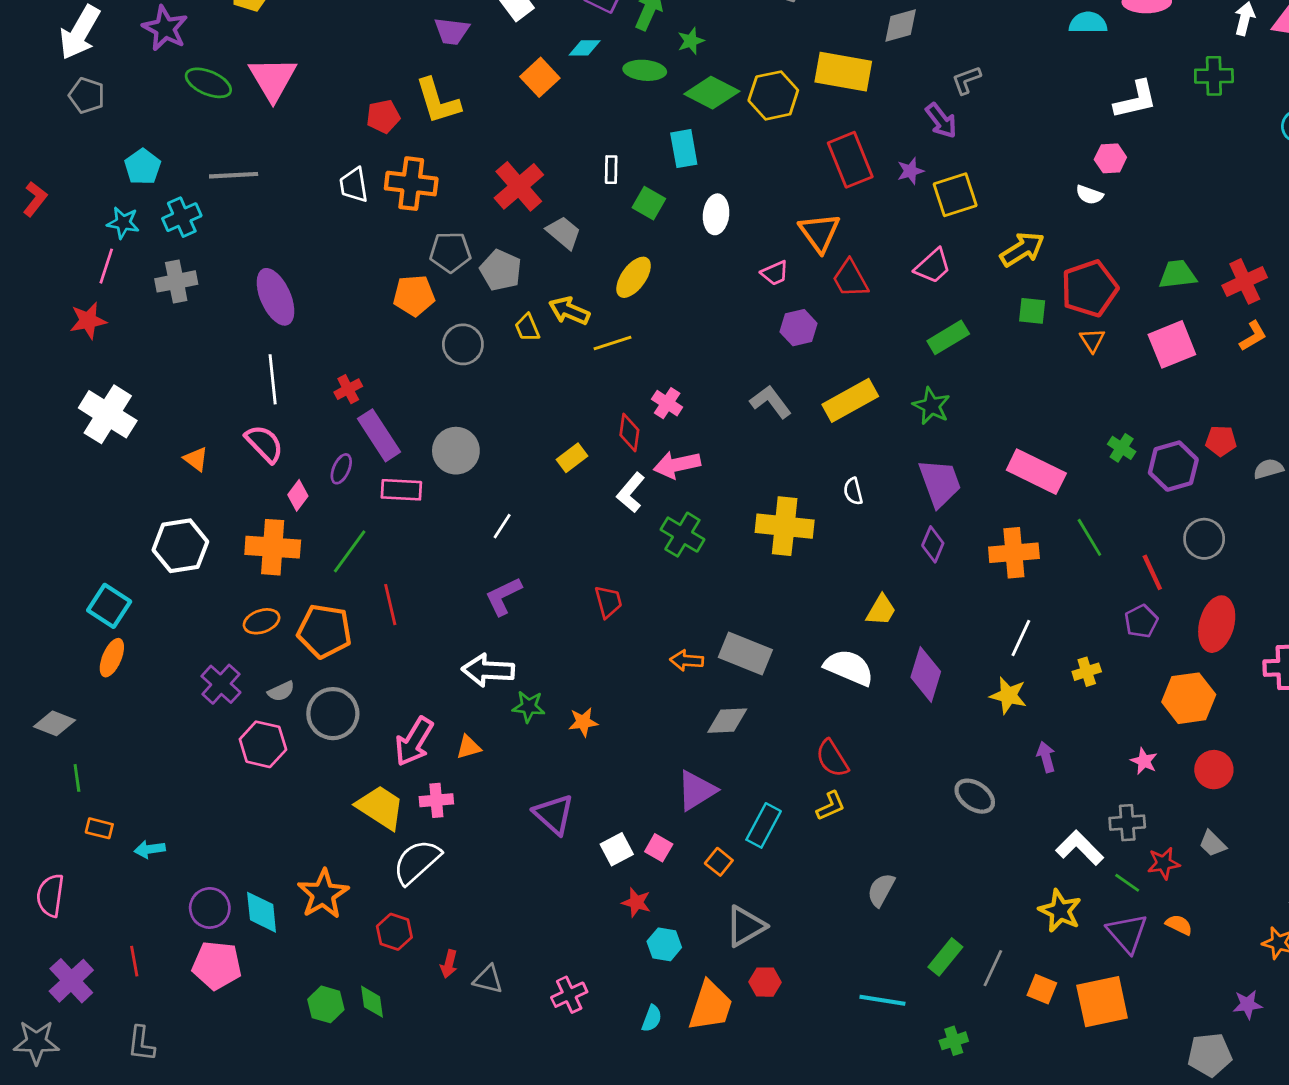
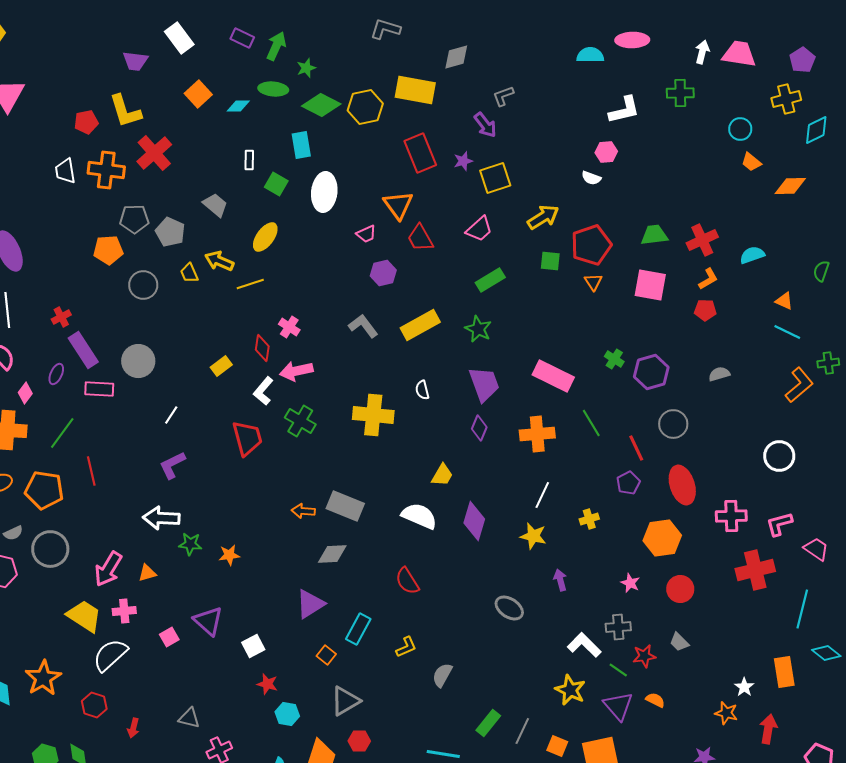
cyan diamond: (585, 48) -> (238, 106), moved
red cross: (519, 186) -> (154, 153), moved
white ellipse: (716, 214) -> (324, 192), size x1.4
pink square: (1172, 344) -> (650, 285), turned 32
red pentagon: (1221, 441) -> (705, 310), moved
red trapezoid: (608, 602) -> (247, 438), moved, size x1.5
red ellipse: (1217, 624) -> (682, 485), turned -33
yellow L-shape: (831, 806) -> (406, 647), moved
pink square: (659, 848) -> (169, 637), moved, turned 30
gray triangle: (488, 979) -> (189, 718), moved

